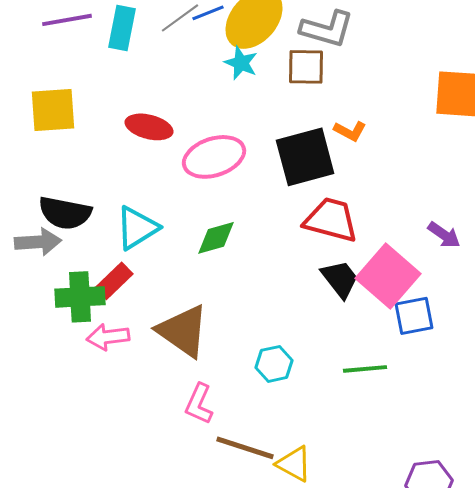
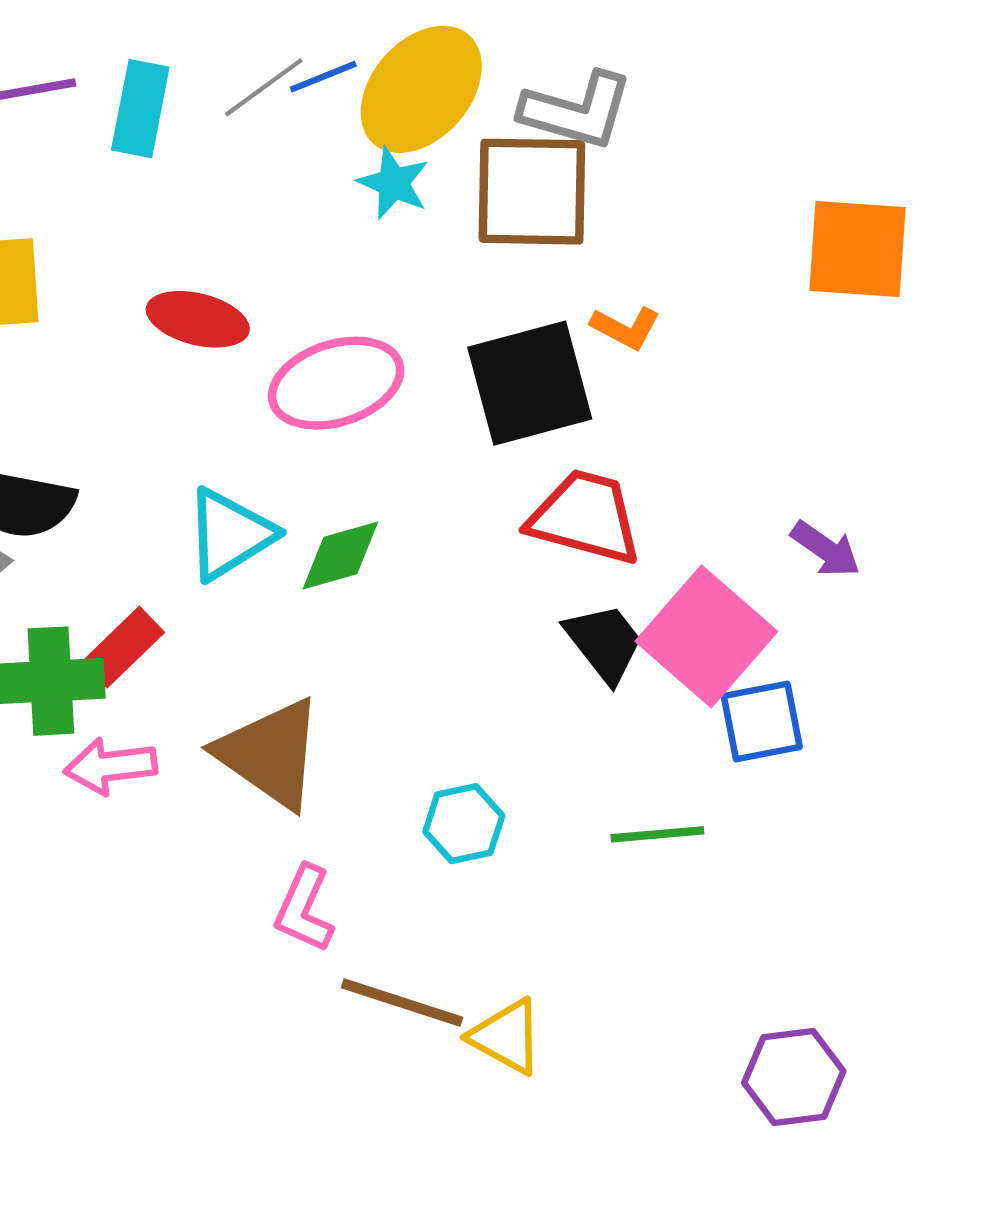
brown square: (306, 67) -> (532, 192), size x1.5
cyan triangle: (137, 228) -> (230, 534), moved

